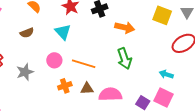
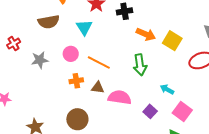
yellow square: (162, 15) -> (172, 41), moved
brown semicircle: (27, 33) -> (49, 22), size x1.5
cyan arrow: (166, 74) -> (167, 89), moved
pink square: (164, 98) -> (182, 112), moved

